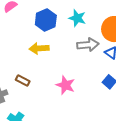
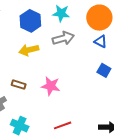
gray arrow: (88, 45) -> (63, 38), moved
pink star: (65, 85) -> (51, 86), moved

